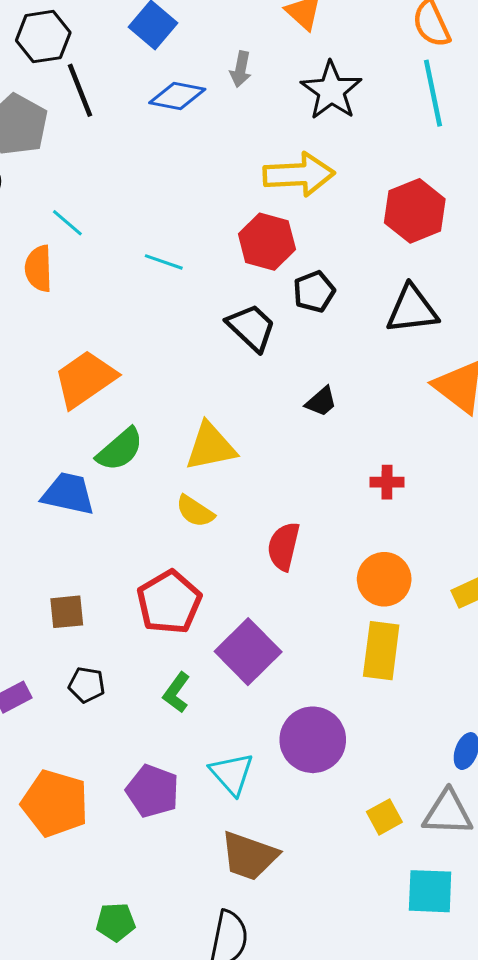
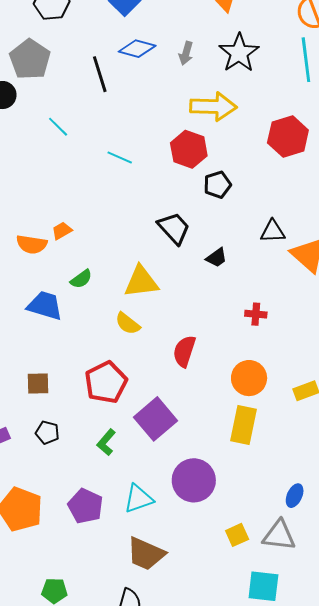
gray arrow: (241, 69) -> (186, 53), moved
black line: (80, 90) -> (100, 74), moved
orange semicircle: (39, 269) -> (32, 244), moved, turned -84
black triangle: (412, 309) -> (273, 231), moved, size x0.7
black trapezoid: (251, 327) -> (174, 228), moved
orange trapezoid: (85, 379) -> (62, 231), size x0.5
green semicircle: (120, 449) -> (81, 279), size x0.7
cyan triangle: (232, 774) -> (139, 499), turned 48

